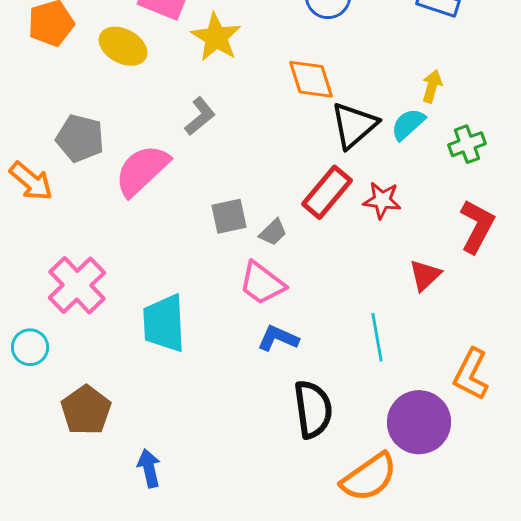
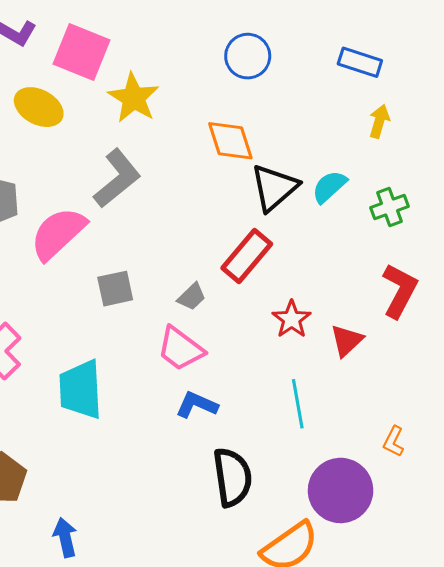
yellow arrow: (432, 86) -> (379, 121), moved
gray L-shape: (200, 116) -> (117, 178), size x1.5
red star: (382, 200) -> (292, 319), moved, turned 30
gray square: (229, 216) -> (115, 289), moved
orange L-shape: (471, 374) -> (394, 442), size x0.6

